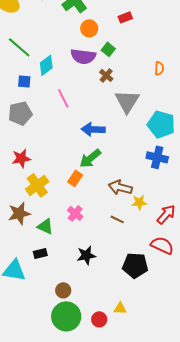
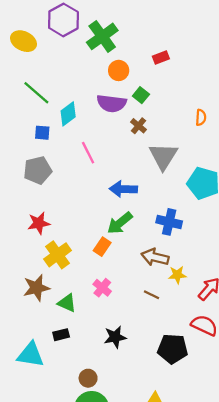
blue cross: (157, 157) -> (169, 222), moved

